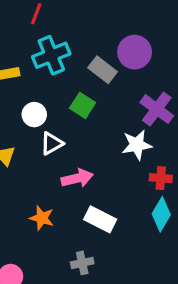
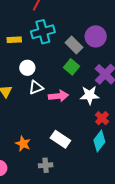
green square: (83, 105) -> (72, 67), moved
pink arrow: (77, 178) -> (58, 96), moved
red cross: (161, 178) -> (102, 118), turned 32
orange star: (42, 218) -> (23, 144), moved

